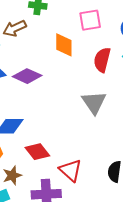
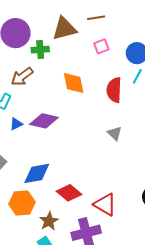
pink square: (90, 20) -> (101, 46), moved, size x0.7
gray triangle: (94, 102) -> (115, 133), size x0.6

